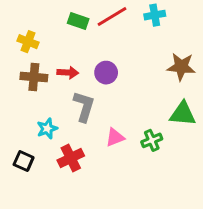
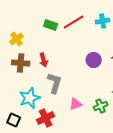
yellow cross: (28, 42) -> (17, 39), turned 32
red arrow: (68, 73) -> (44, 60), turned 72
purple circle: (106, 73) -> (94, 60), moved
cyan star: (47, 129) -> (30, 98), size x1.5

